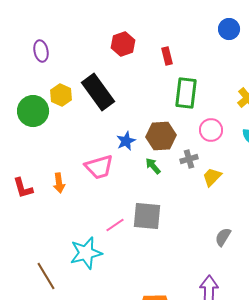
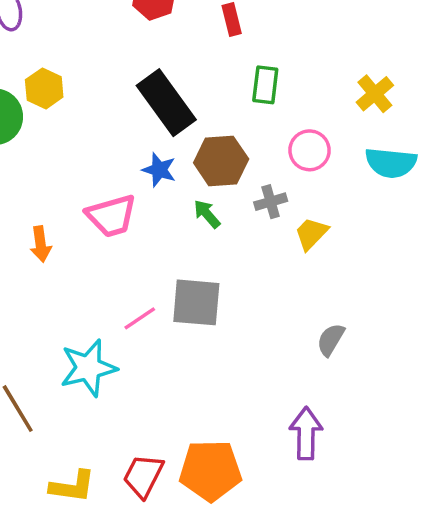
black rectangle: (98, 92) -> (166, 103), moved
green rectangle: (186, 93) -> (265, 85), size x0.7
blue star: (126, 141) -> (159, 170), turned -30

